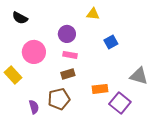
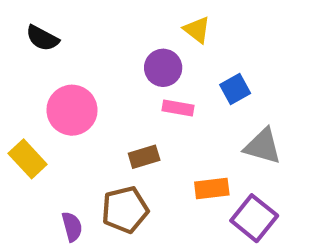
yellow triangle: (93, 14) -> (197, 30), turned 32
purple circle: (67, 34) -> (163, 68), moved
pink rectangle: (70, 55) -> (178, 108), moved
gray triangle: (139, 76) -> (263, 146), moved

